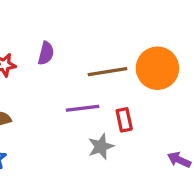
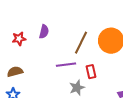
brown line: (108, 72) -> (81, 43), turned -55

